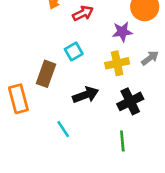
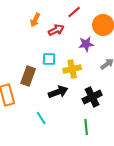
cyan square: (74, 51) -> (49, 59), turned 32
yellow cross: (117, 63) -> (72, 69), moved

